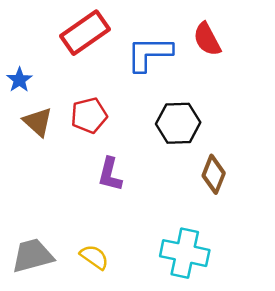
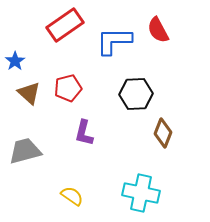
gray trapezoid: (33, 256) -> (25, 151), moved

